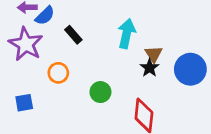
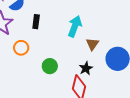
black rectangle: (73, 35) -> (36, 22), turned 40
black star: (150, 68) -> (86, 68), moved

